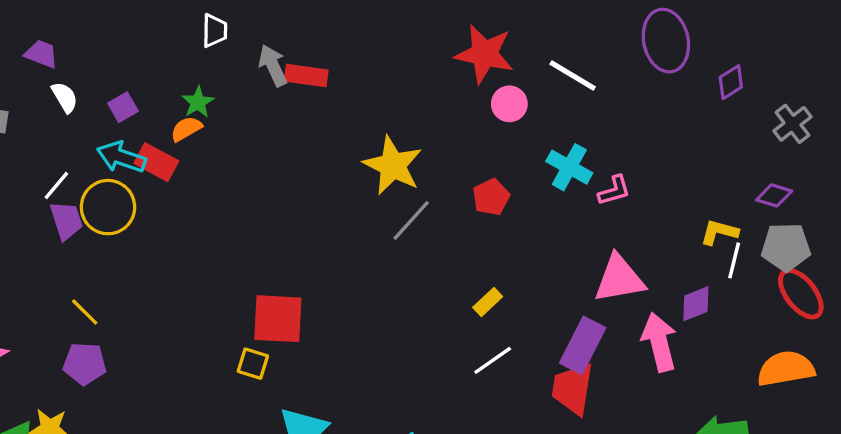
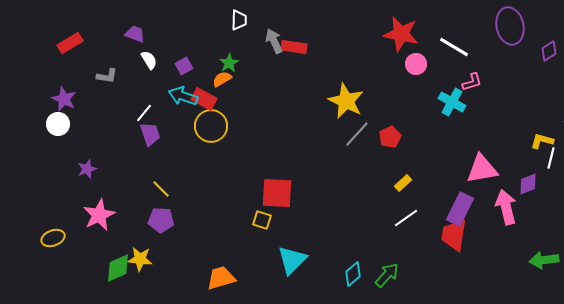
pink L-shape: (614, 190) -> (472, 82), moved
red pentagon: (491, 197) -> (390, 137), moved
yellow circle: (108, 207) -> (211, 126), moved

